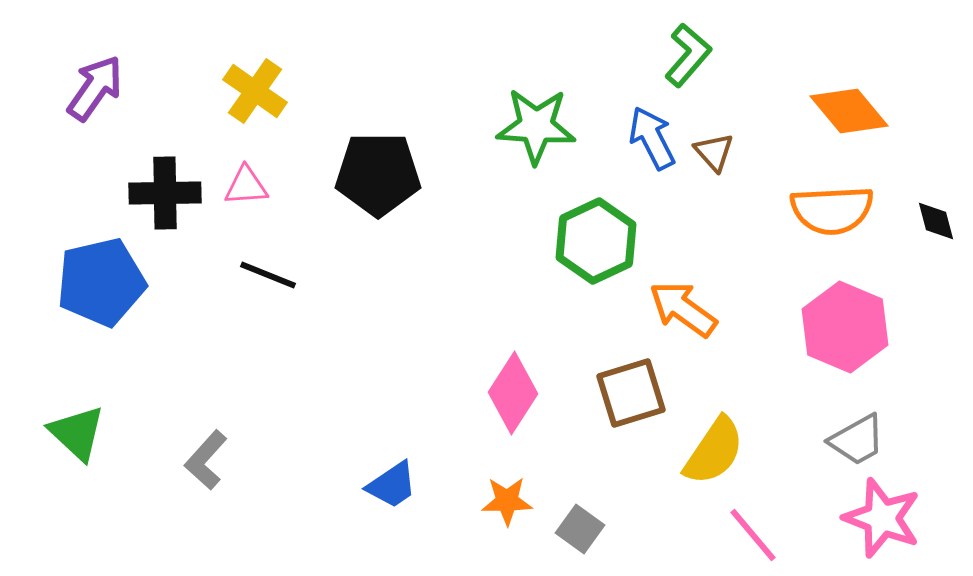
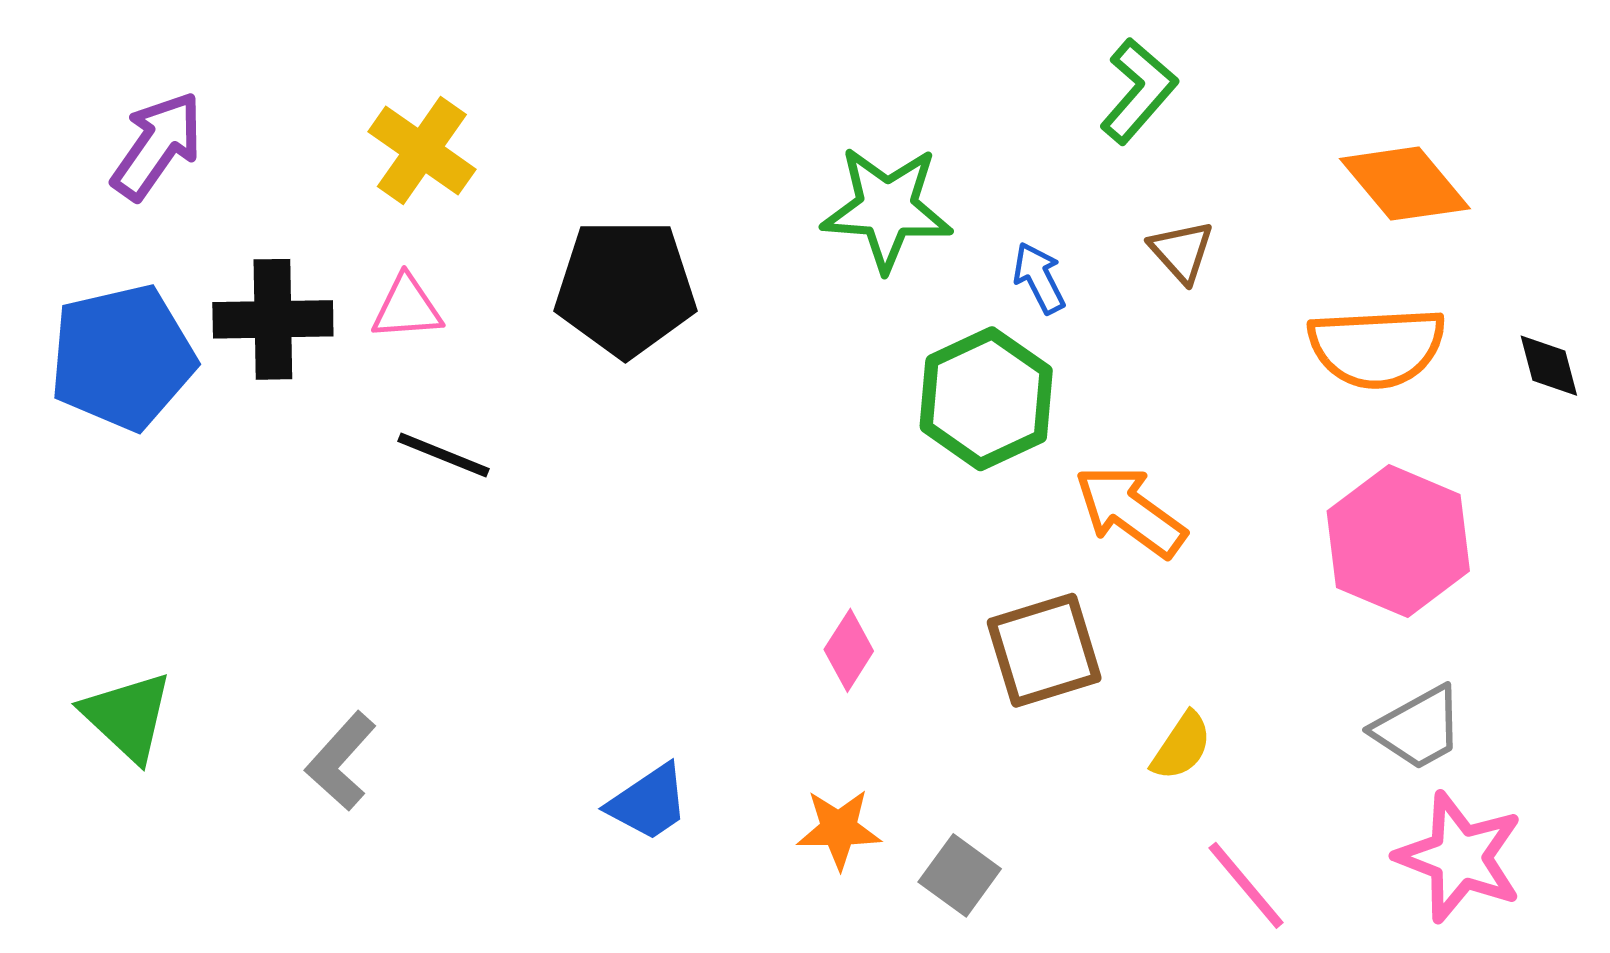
blue arrow: (652, 138) -> (1039, 278), moved, size x0.7
blue pentagon: (101, 282) -> (122, 357), moved
pink diamond: (513, 393) -> (849, 650), size x0.6
yellow semicircle: (714, 451) -> (1181, 746), size x0.6

